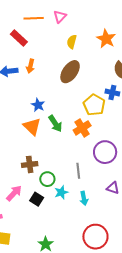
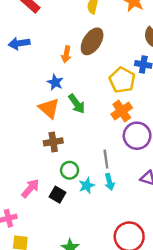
orange arrow: (30, 66) -> (66, 54), moved
orange cross: (82, 128) -> (122, 111), moved
brown cross: (30, 164) -> (53, 142), moved
cyan arrow: (84, 198) -> (109, 182), moved

